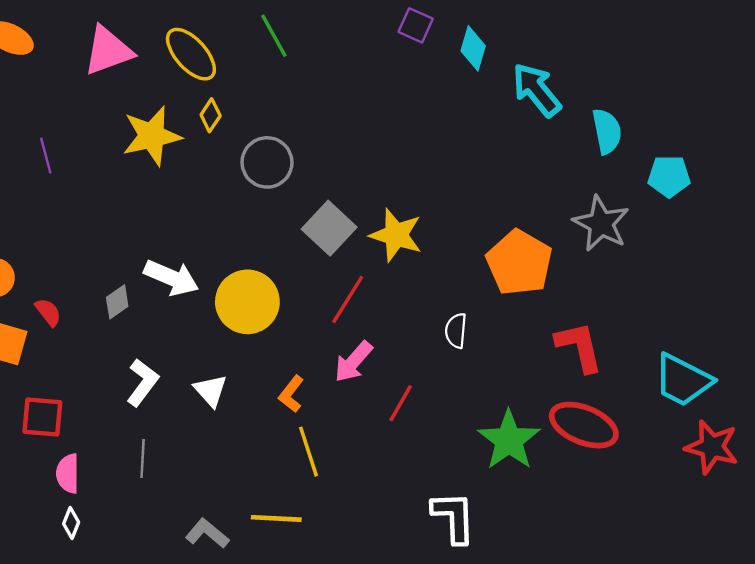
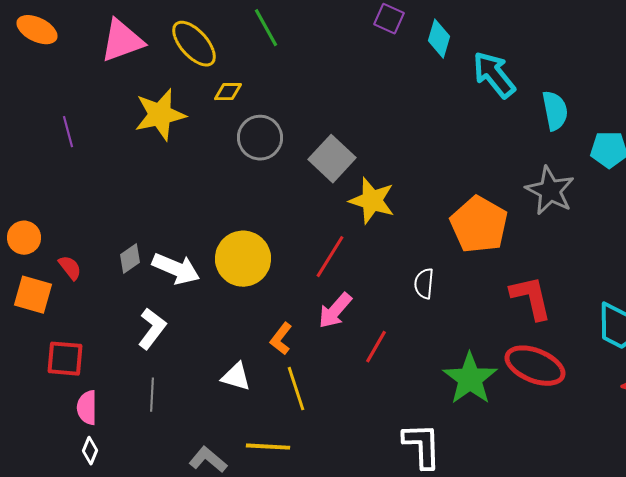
yellow diamond: (211, 115) -> (228, 92), moved, turned 56
gray square: (329, 228) -> (332, 159), moved
white arrow: (171, 278) -> (176, 269), moved
white triangle: (211, 391) -> (236, 377), moved, turned -32

